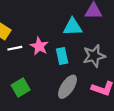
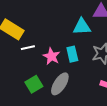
pink star: (39, 46) -> (51, 56), moved
gray ellipse: (67, 87) -> (60, 84), moved

